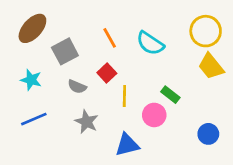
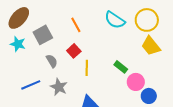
cyan semicircle: (150, 43) -> (115, 20), moved
cyan star: (31, 80) -> (18, 44), moved
gray semicircle: (77, 87) -> (52, 61), turned -144
pink circle: (154, 115) -> (136, 82), moved
blue line: (34, 119) -> (31, 85), moved

